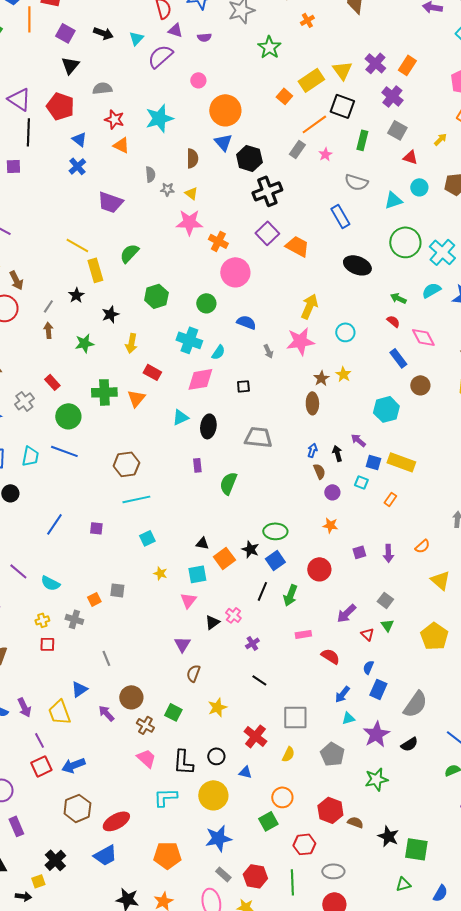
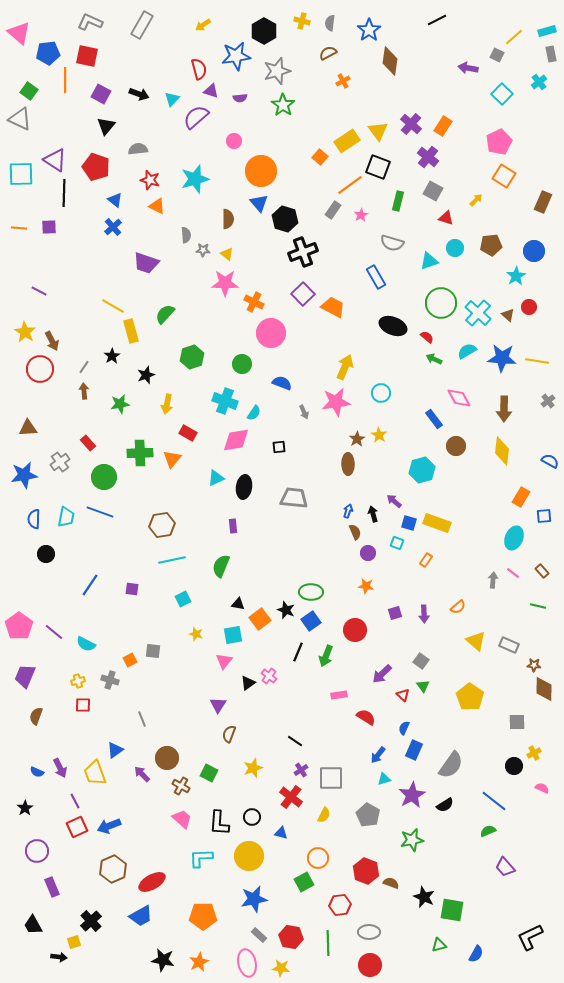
green star: (269, 47) -> (283, 105), moved
red semicircle: (393, 321) -> (427, 337), moved
green semicircle: (228, 483) -> (221, 566), moved
purple cross: (252, 643) -> (301, 770), moved

